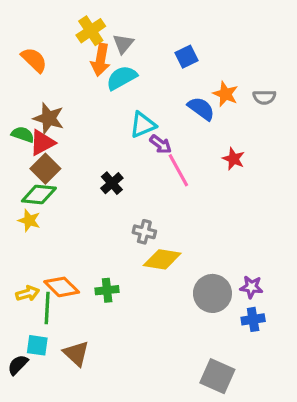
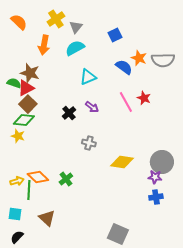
orange semicircle: (34, 60) -> (19, 22), moved
orange arrow: (101, 60) -> (44, 45), moved
gray semicircle: (264, 97) -> (163, 60), size x1.6
purple arrow: (161, 144) -> (92, 107), moved
pink line: (178, 170) -> (126, 102), moved
yellow diamond: (162, 259) -> (122, 162), moved
green cross: (107, 290) -> (66, 179), turned -32
gray circle: (212, 293) -> (162, 162), moved
cyan square: (37, 345) -> (15, 214), moved
black semicircle: (18, 365) -> (17, 237), moved
gray square: (217, 376) -> (118, 234), moved

